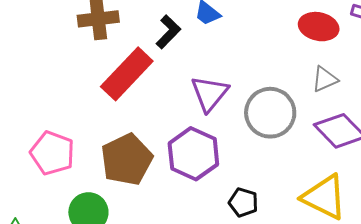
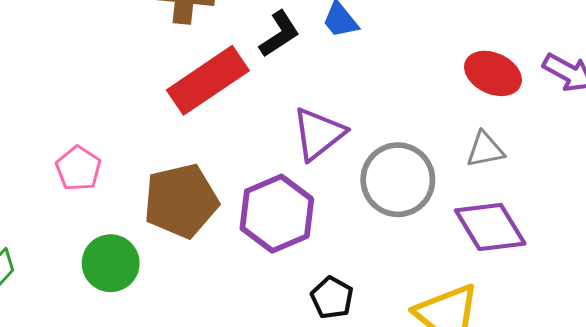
pink pentagon: (52, 153) -> (78, 168), size x0.7

